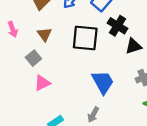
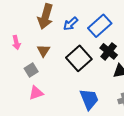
black square: (85, 38) -> (79, 58), turned 35

